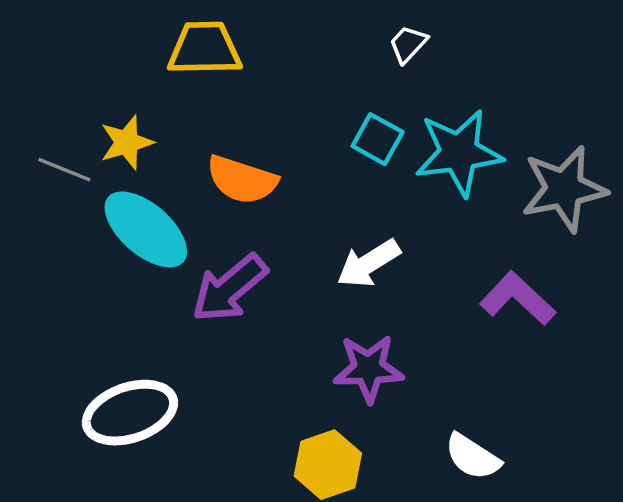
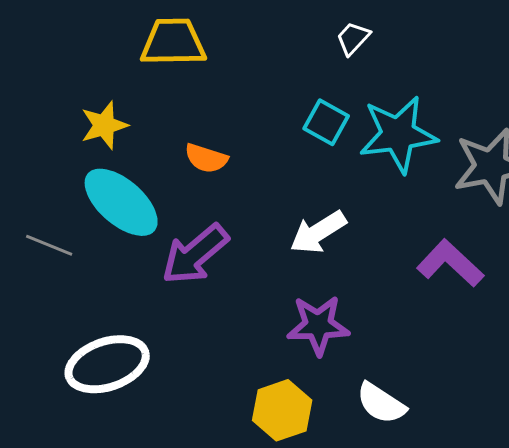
gray line: (64, 170) -> (49, 245), moved
orange semicircle: (242, 180) -> (206, 158), size x0.7
white semicircle: (473, 457) -> (381, 403), moved

